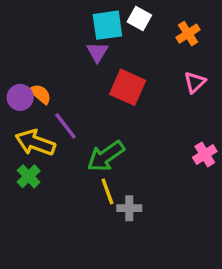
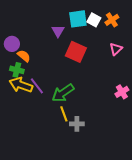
white square: (139, 18) -> (94, 20), moved
cyan square: (107, 25) -> (78, 19), moved
purple circle: (20, 97) -> (12, 44), moved
purple line: (65, 126) -> (37, 86), moved
green cross: (29, 176) -> (17, 70), moved, turned -32

